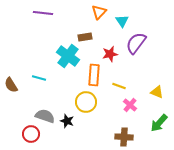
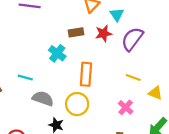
red star: (110, 54) -> (104, 33), moved
cyan cross: (68, 56) -> (57, 53), size x0.7
yellow line: (119, 86) -> (133, 78), moved
gray semicircle: (45, 116) -> (43, 99), moved

